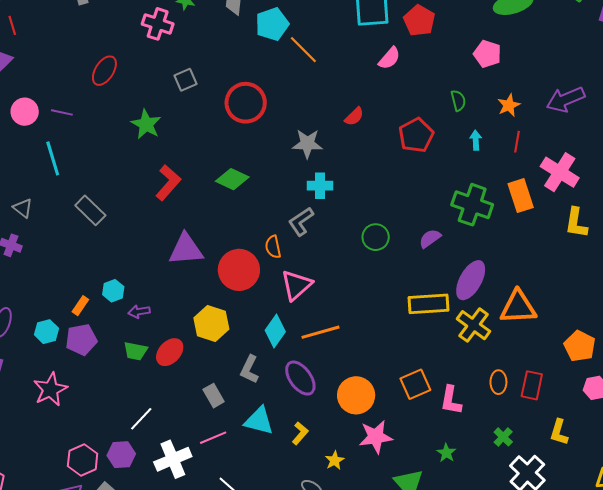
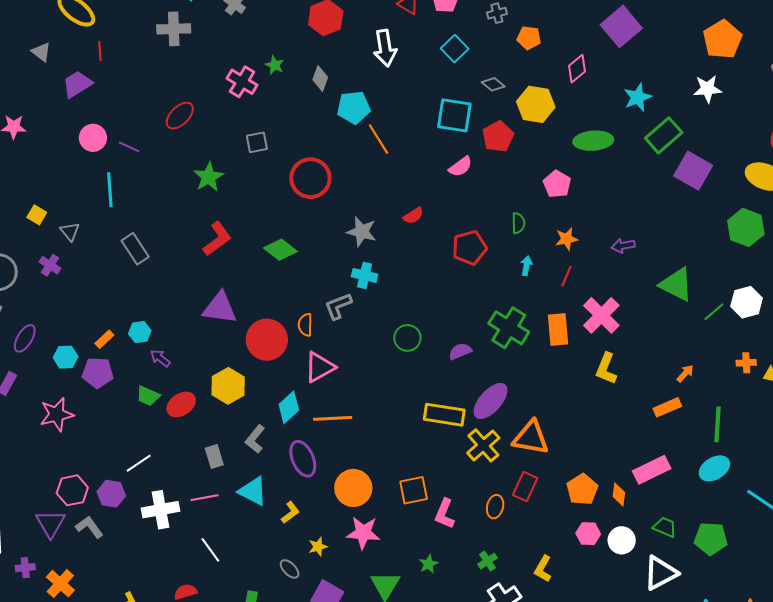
purple arrow: (566, 99) -> (623, 246), size x0.6
purple arrow: (139, 312) -> (160, 358), turned 35
red rectangle: (532, 385) -> (525, 487), moved

